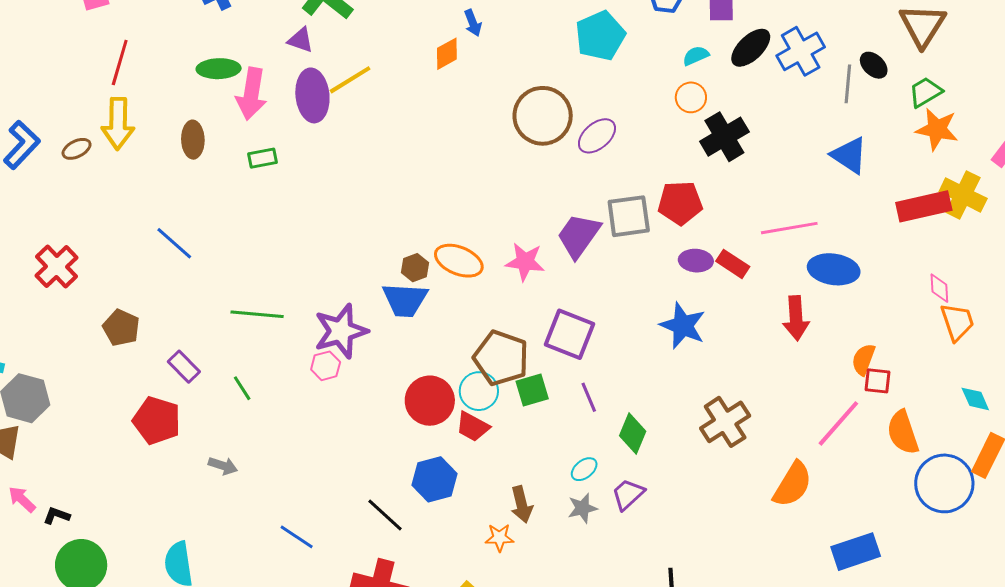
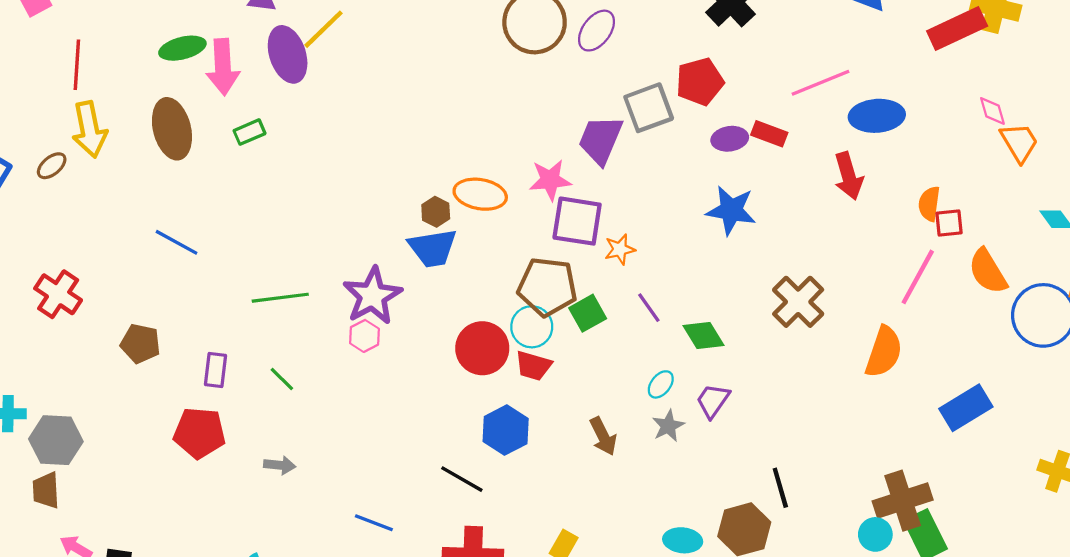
brown ellipse: (193, 140) -> (172, 129), size x1.5
purple square: (570, 334) -> (577, 221), moved
purple rectangle: (184, 367) -> (215, 370), turned 64
green diamond: (633, 433) -> (703, 336), turned -42
orange star: (499, 538) -> (620, 249), moved

